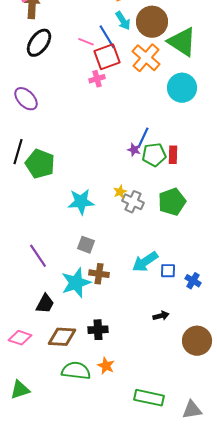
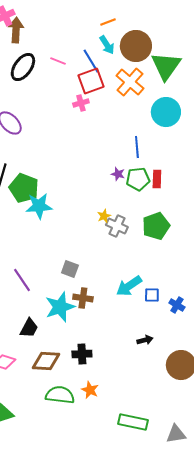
pink line: (86, 42) -> (58, 61), moved
green triangle: (182, 42) -> (166, 66), turned 32
blue line: (143, 138) -> (137, 147), moved, turned -30
cyan star: (81, 202) -> (39, 206), moved

